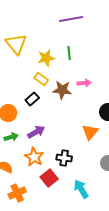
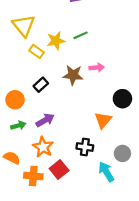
green line: (69, 53) -> (81, 35), turned 72
yellow rectangle: (41, 79) -> (37, 51), moved
black cross: (64, 158) -> (85, 147), moved
cyan arrow: (81, 189) -> (106, 172), moved
orange cross: (17, 193) -> (33, 176), moved, turned 30

